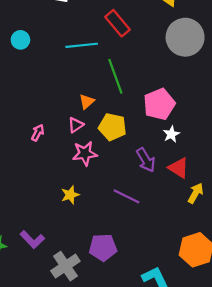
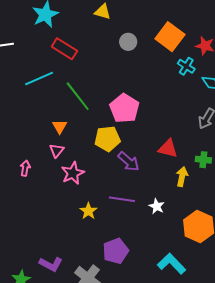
gray circle: (185, 37) -> (128, 42), size x0.5
yellow pentagon: (112, 127) -> (107, 139), moved
white star: (171, 134) -> (157, 206), moved
red triangle: (178, 168) -> (168, 149), moved
yellow star: (70, 195) -> (88, 211), moved

